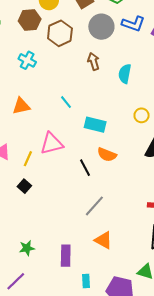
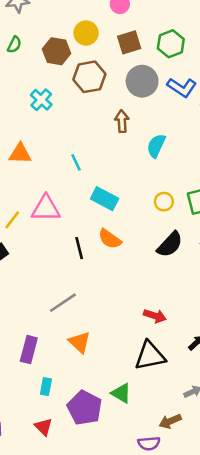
gray line: (94, 206) -> (63, 303), moved

